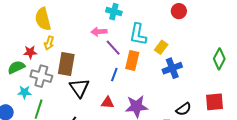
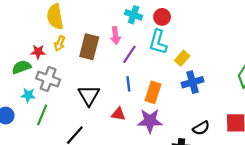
red circle: (179, 11) -> (162, 17), moved
pink arrow: (99, 32) -> (115, 36), turned -98
purple line: (113, 48) -> (129, 54), turned 72
orange rectangle: (132, 60) -> (153, 92), moved
brown rectangle: (66, 64) -> (89, 47), moved
blue line: (114, 75) -> (128, 84), turned -32

